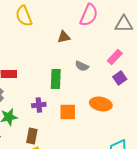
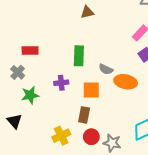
gray semicircle: (82, 66) -> (106, 69), moved
brown rectangle: (32, 136) -> (84, 115), moved

